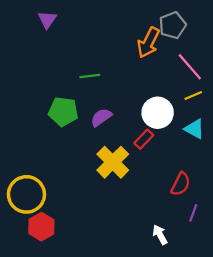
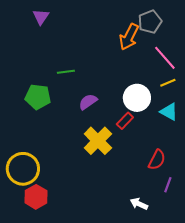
green line: (90, 76) -> (66, 72), moved
green pentagon: (63, 112) -> (38, 97), moved
white arrow: (160, 235) -> (139, 204), turned -36

